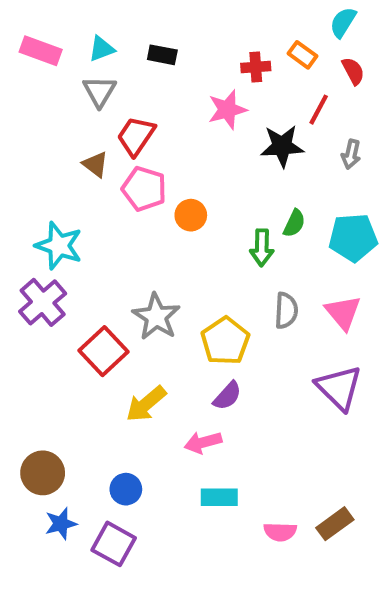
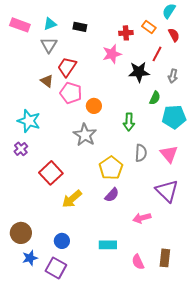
green semicircle: (294, 223) -> (155, 98), moved
purple cross: (43, 302) -> (21, 149), size x0.6
gray star: (156, 317) -> (85, 135), moved
pink arrow: (203, 442) -> (142, 218), moved
brown rectangle: (335, 524) -> (165, 258), turned -48
pink semicircle: (280, 532) -> (138, 262), turned 63

